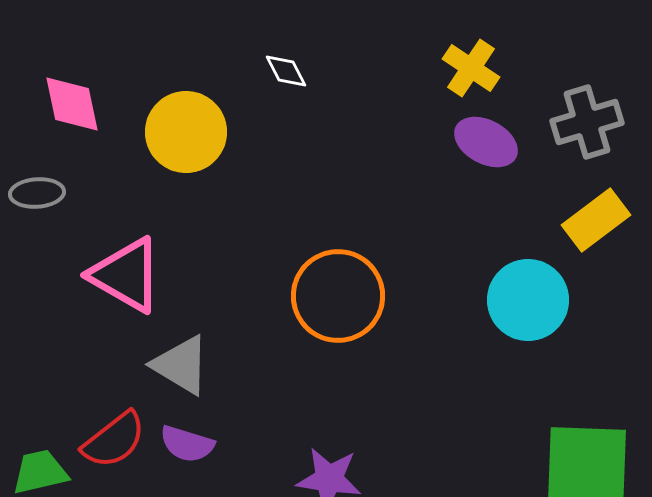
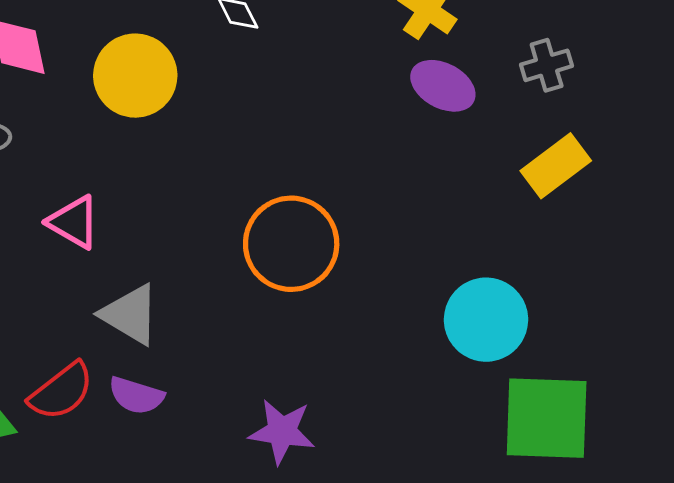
gray cross: (587, 122) -> (547, 65), size x0.7
pink triangle: (126, 275) -> (74, 222), size x0.7
cyan circle: (528, 300) -> (486, 320), moved

